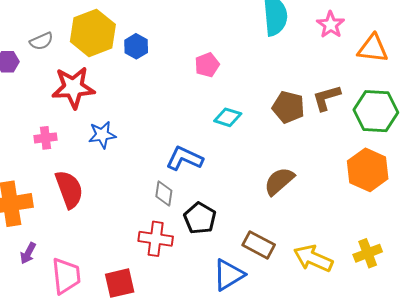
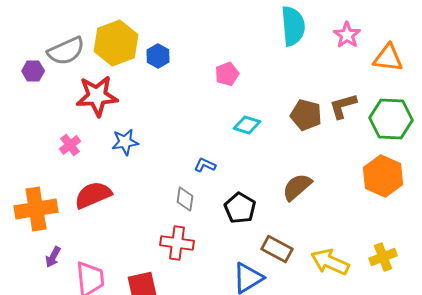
gray semicircle: (41, 41) -> (66, 51), size x1.6
pink cross: (46, 138) -> (70, 145), turned -30
blue L-shape: (184, 158) -> (205, 165), size x0.6
red semicircle: (69, 189) -> (93, 195), turned -93
black pentagon: (200, 218) -> (240, 208), moved

